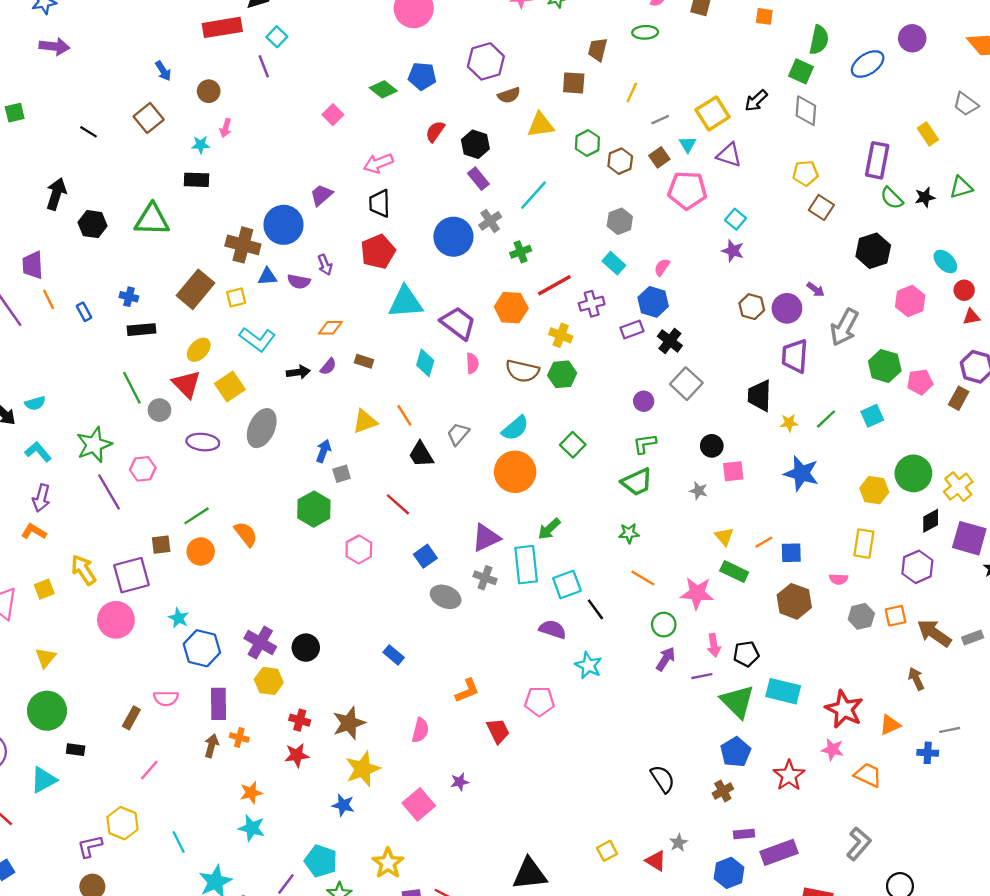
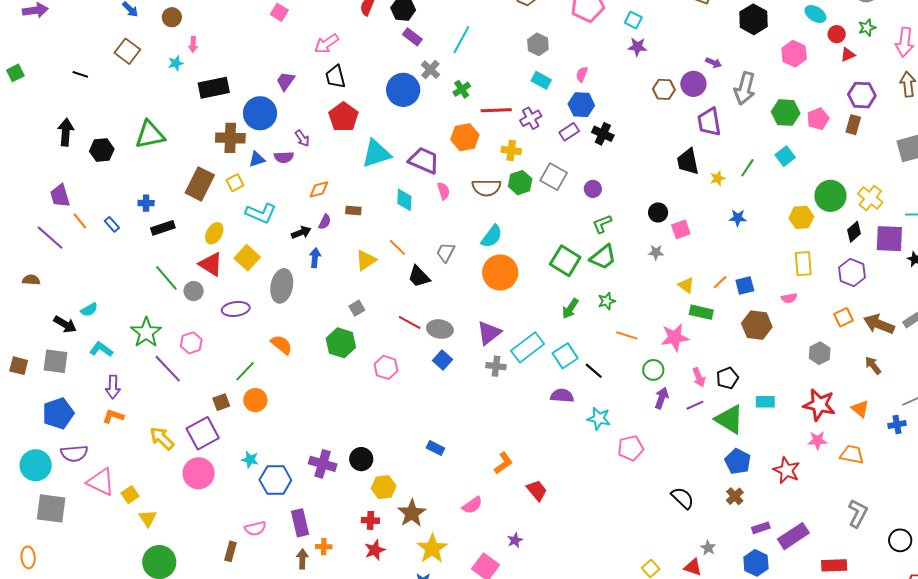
black rectangle: (197, 180) -> (214, 88), moved, size x1.4
red line: (554, 285) -> (496, 110), turned 40
gray square: (686, 384) -> (554, 177), moved
green square: (573, 445) -> (565, 261), moved, size x1.4
blue arrow: (323, 451) -> (315, 258), moved
blue star: (801, 473) -> (738, 218), size x0.6
green arrow: (549, 529) -> (570, 309), moved
orange semicircle: (246, 534) -> (281, 345), moved
cyan rectangle: (526, 565) -> (528, 347), turned 72
yellow square: (44, 589) -> (130, 495), moved
gray ellipse: (446, 597) -> (440, 329), moved
gray hexagon: (861, 616) -> (820, 353), moved
yellow hexagon: (269, 681) -> (384, 487), moved
cyan rectangle: (783, 691) -> (765, 402), size x0.7
pink pentagon: (539, 701) -> (631, 448), moved
orange triangle: (890, 725) -> (860, 409), turned -42
pink semicircle: (420, 730) -> (472, 505), turned 55

